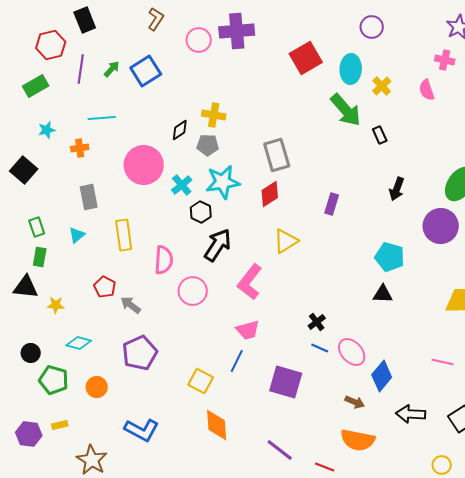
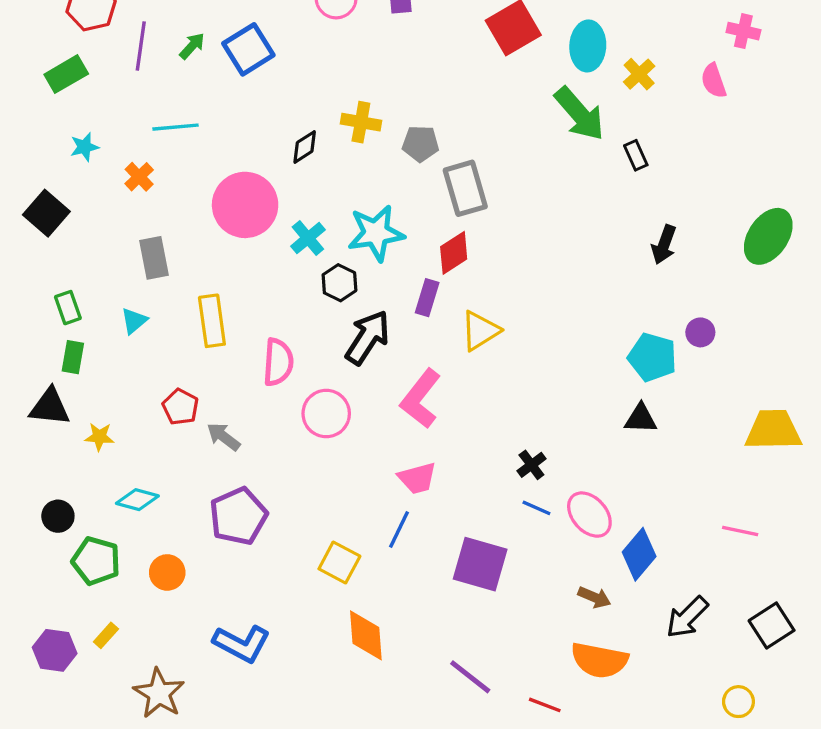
gray pentagon: (208, 145) -> (421, 144), moved
orange cross: (80, 148) -> (139, 177), turned -36
purple rectangle: (332, 204) -> (427, 298), moved
purple circle: (441, 226) -> (700, 332), moved, size x0.5
black arrow: (411, 414) -> (687, 617), turned -48
yellow rectangle: (60, 425) -> (106, 635), turned -35

